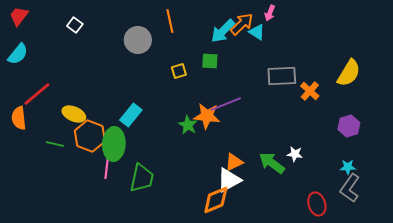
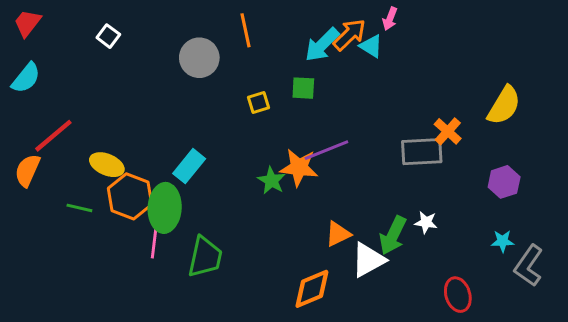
gray rectangle: (282, 76) -> (422, 152), moved
orange semicircle: (19, 118) -> (27, 170), turned 30
green arrow: (272, 163) -> (393, 235), turned -100
white triangle: (229, 180) -> (368, 260), moved
gray L-shape: (350, 188) -> (529, 266), moved

